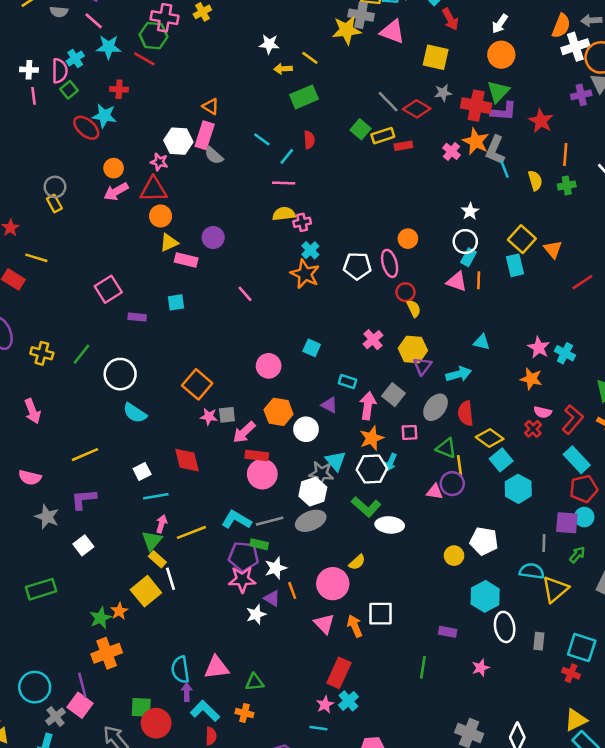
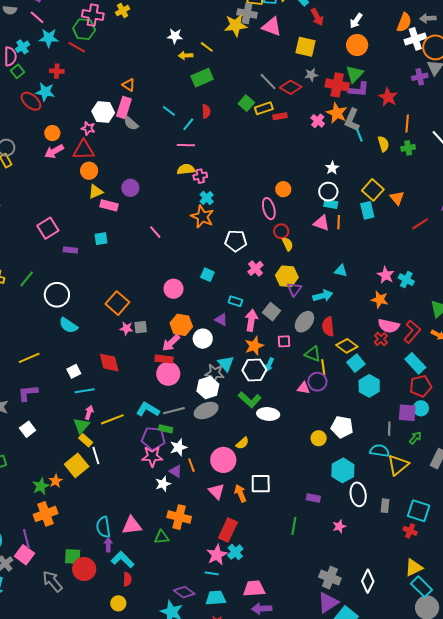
cyan rectangle: (469, 257) -> (331, 204), turned 72
white pentagon: (357, 266) -> (236, 241), moved
pink semicircle: (543, 412) -> (389, 326), size x1.5
pink arrow: (244, 432) -> (171, 343), moved
pink star: (325, 705) -> (217, 555), size x1.5
orange cross: (244, 713) -> (179, 517), moved, size x1.6

